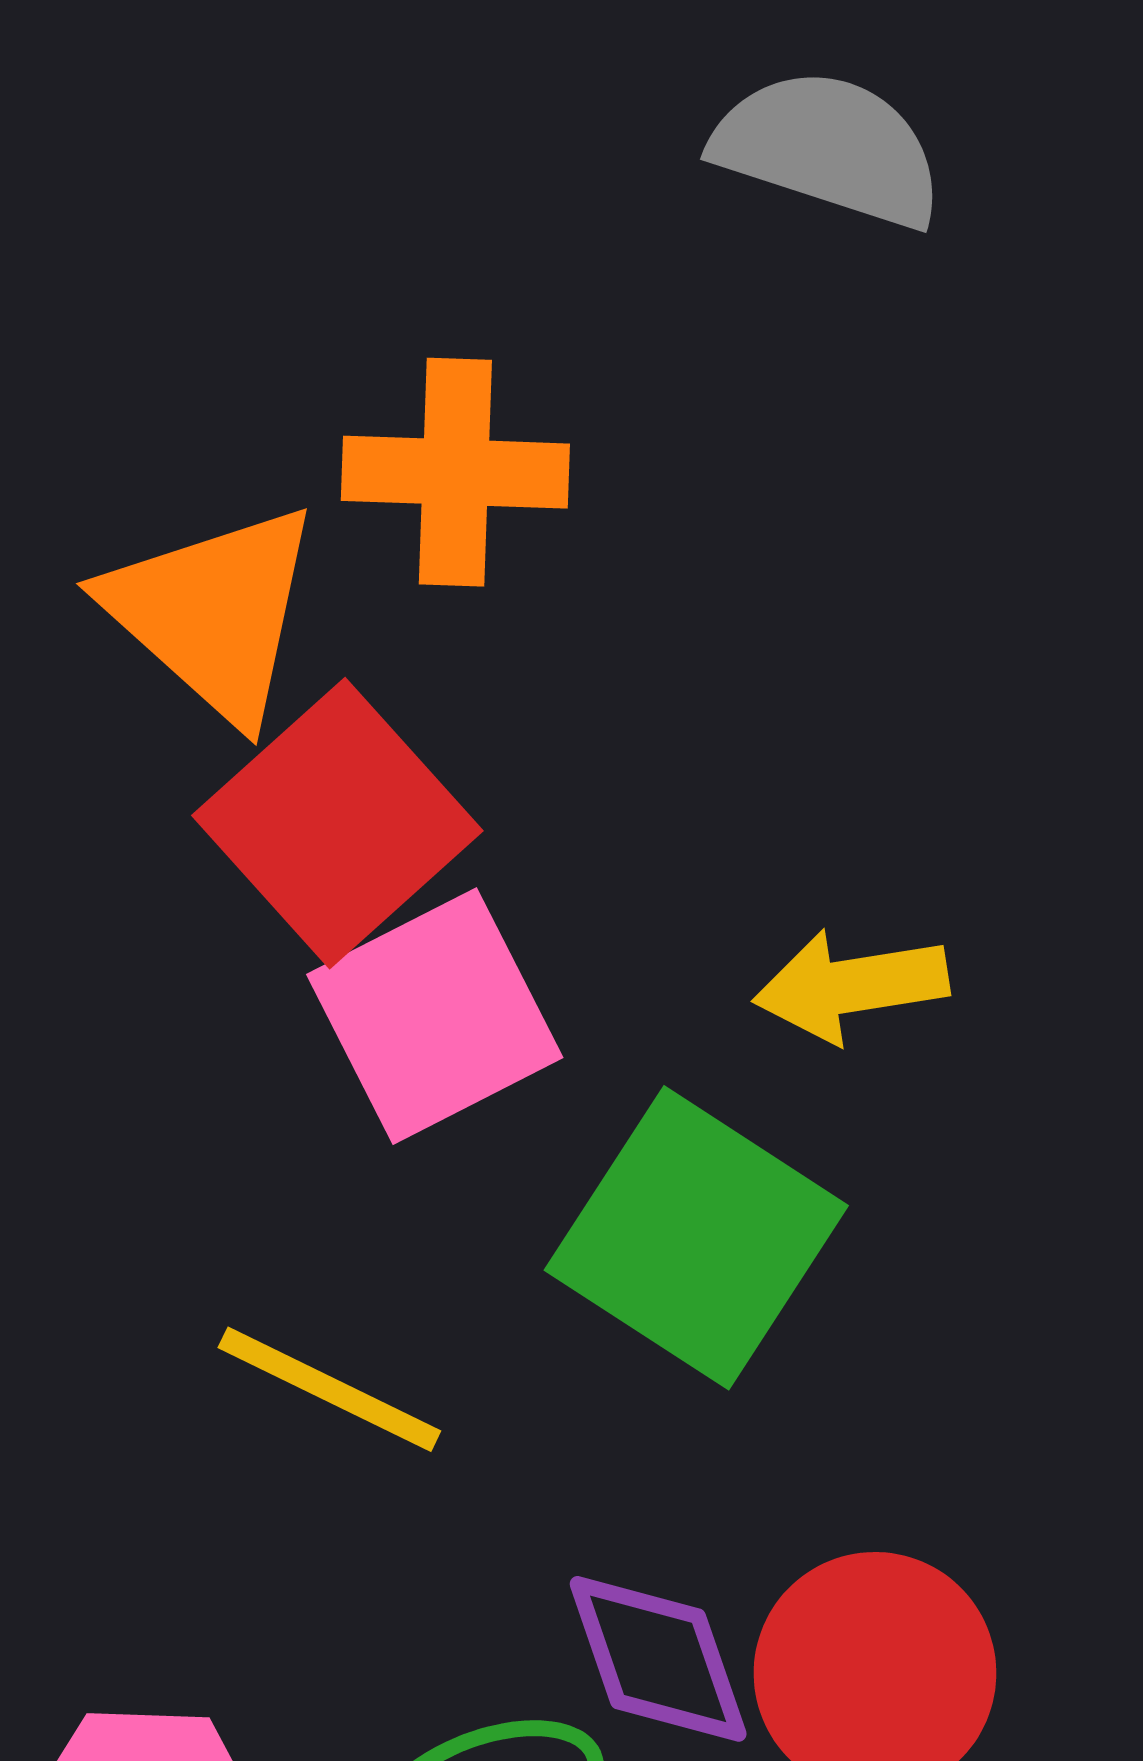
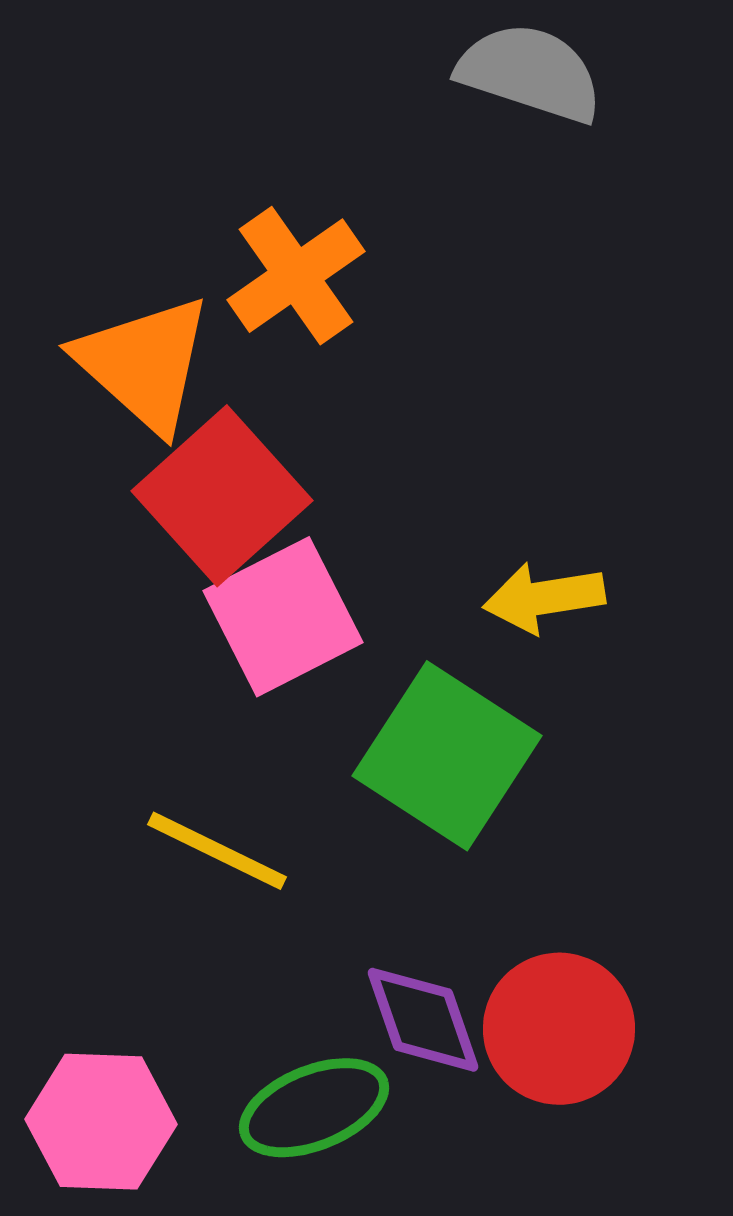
orange cross: (455, 472) -> (296, 276), turned -37

